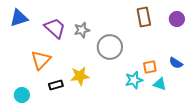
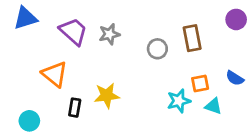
brown rectangle: (144, 17) -> (192, 38), moved
gray circle: (110, 47) -> (157, 49), moved, size x0.6
orange triangle: (41, 60) -> (55, 74), turned -35
black rectangle: (56, 85) -> (75, 108), turned -64

